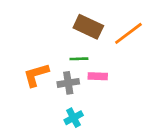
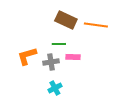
orange line: (128, 33) -> (96, 25), turned 45

